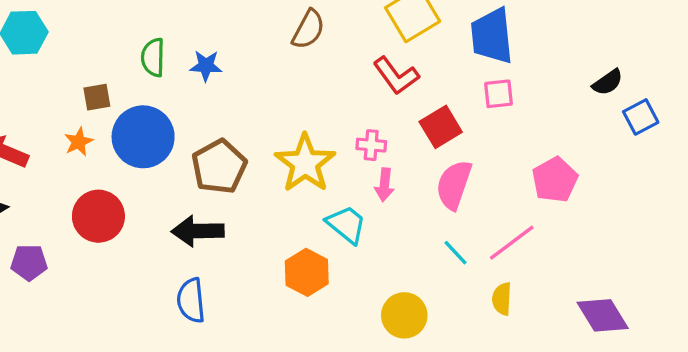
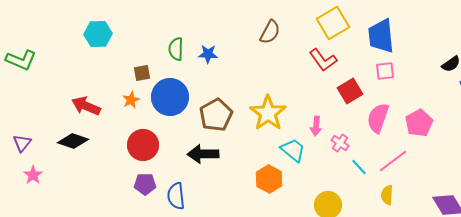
pink cross: (371, 145) -> (340, 143), moved, turned 30
pink semicircle: (454, 185) -> (378, 118), moved
purple pentagon: (29, 262) -> (145, 184), moved
blue semicircle: (191, 300) -> (176, 196), moved

